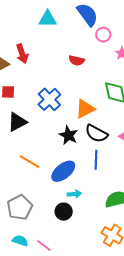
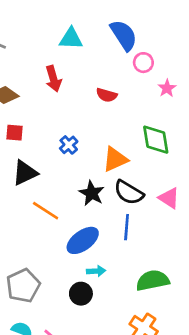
red arrow: (22, 54) -> (53, 79), moved
blue cross: (49, 99) -> (69, 145), size x0.6
orange line: (30, 162) -> (46, 211), moved

